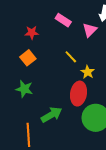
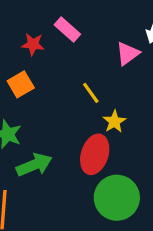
pink rectangle: (63, 20) -> (67, 30), moved
green arrow: (51, 115) -> (34, 165), moved

